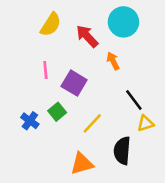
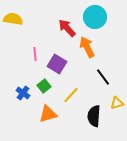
yellow semicircle: (51, 25) -> (13, 19), moved, turned -114
orange arrow: (113, 61) -> (87, 47), size x1.5
yellow triangle: (146, 123) -> (117, 103), moved
orange triangle: (82, 164) -> (48, 114), moved

